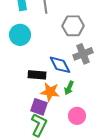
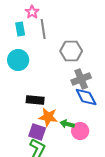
blue diamond: (60, 65) -> (86, 97), moved
green arrow: (69, 88) -> (67, 124), moved, turned 80
pink circle: (77, 116) -> (80, 131), moved

